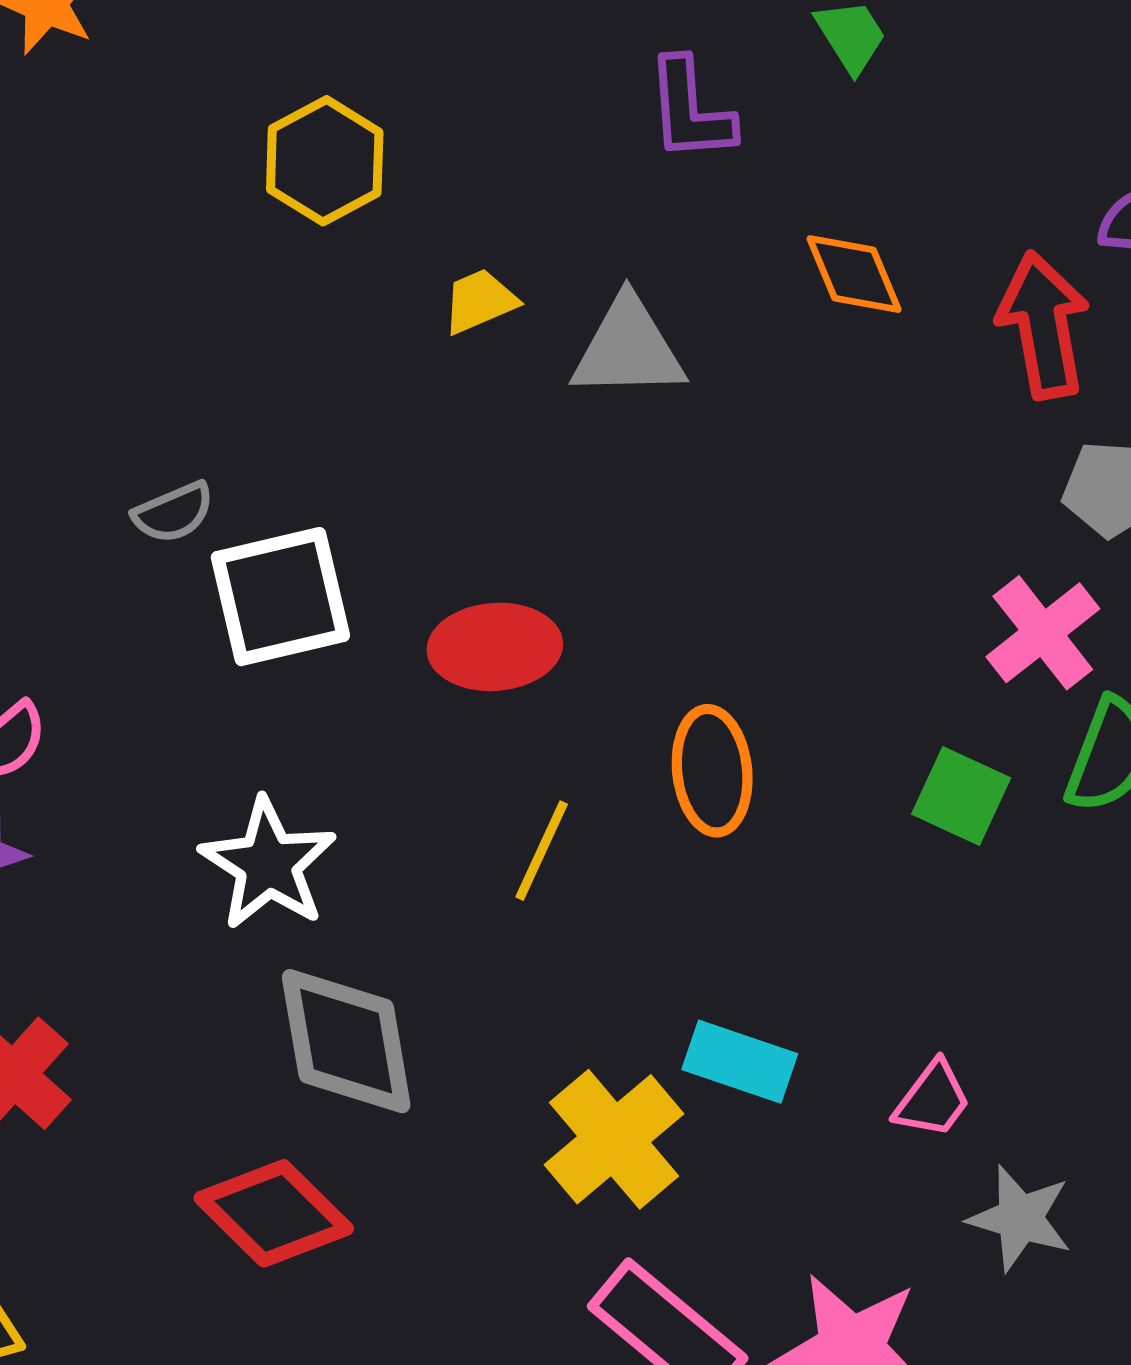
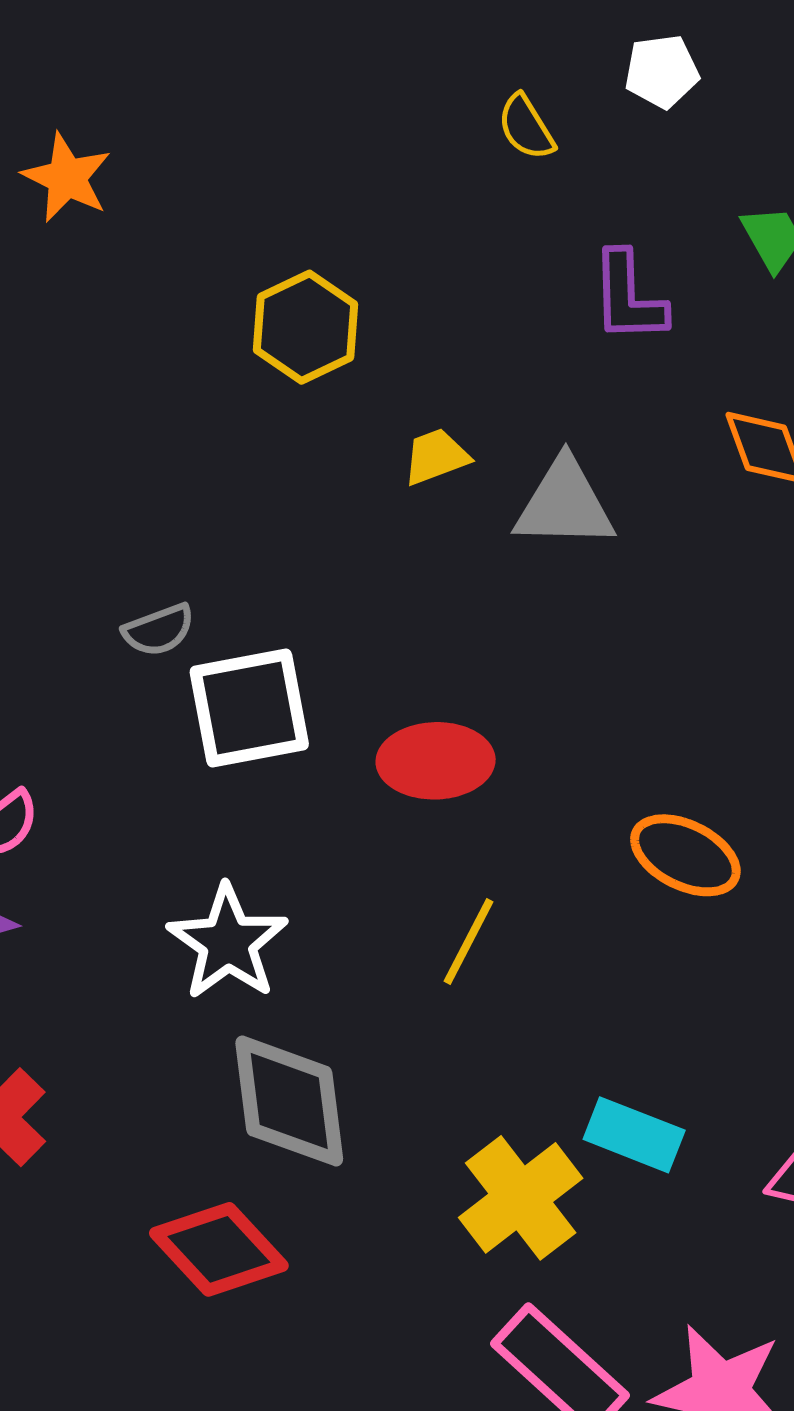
orange ellipse: (712, 771) -> (685, 855), moved, turned -60

